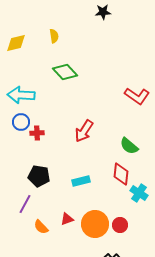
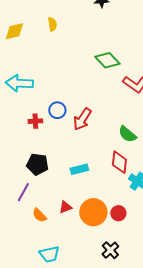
green diamond: (65, 72) -> (107, 60), moved
blue circle: (21, 122) -> (57, 110), moved

